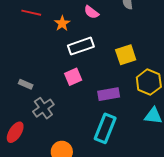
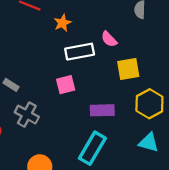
pink semicircle: (91, 12) -> (109, 39), moved
gray cross: (43, 108) -> (27, 115), turned -35

